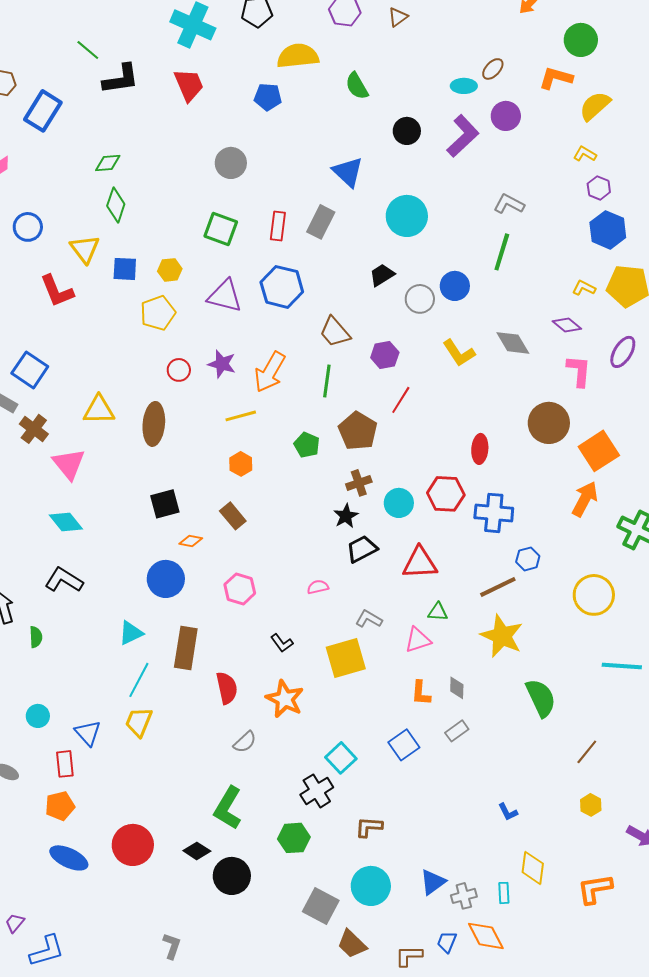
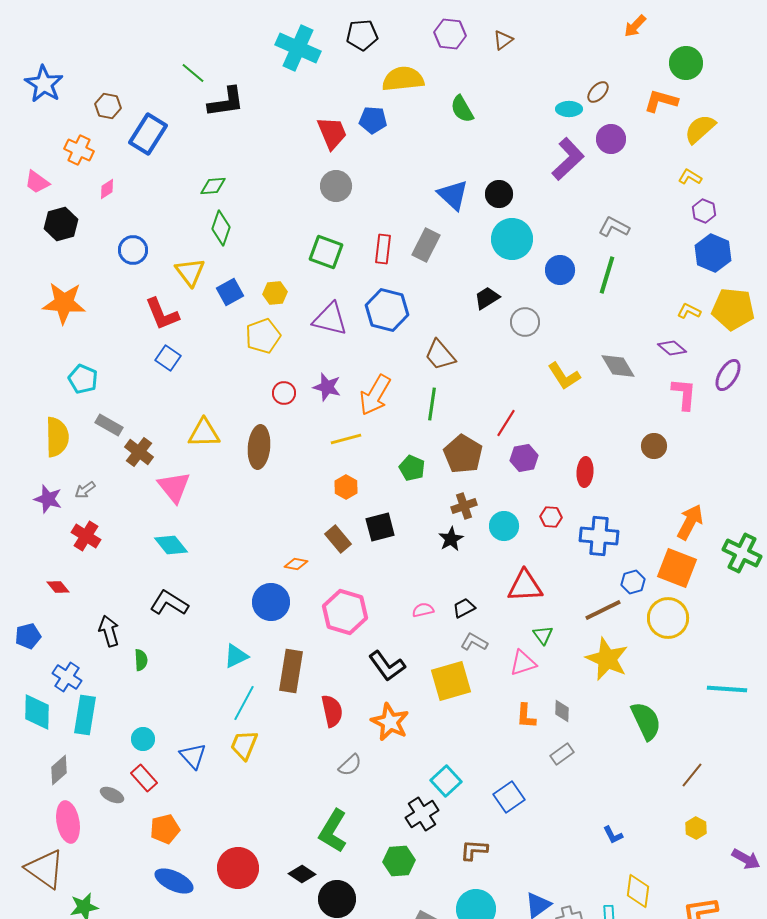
red trapezoid: (189, 85) -> (332, 133), moved
black circle: (407, 131) -> (499, 194), moved
blue square: (125, 269) -> (230, 292), turned -32
blue circle: (455, 286) -> (560, 270), moved
purple hexagon: (385, 355) -> (524, 458), moved
blue square: (30, 370) -> (168, 358), moved, size x0.7
brown circle: (549, 423) -> (654, 446), size x0.6
orange square: (599, 451) -> (677, 568), moved, turned -36
red hexagon: (446, 494) -> (551, 517), size x0.6
black square: (165, 504) -> (380, 527), moved
black trapezoid: (362, 549) -> (464, 608), moved, size x0.7
pink hexagon: (240, 589) -> (345, 612), size x1.4
yellow circle: (594, 595) -> (668, 618), moved
green triangle: (438, 612) -> (543, 635), turned 50
black L-shape: (282, 643) -> (387, 666), size x1.6
blue square: (404, 745) -> (509, 797), moved
red rectangle: (65, 764) -> (144, 778), moved, turned -36

